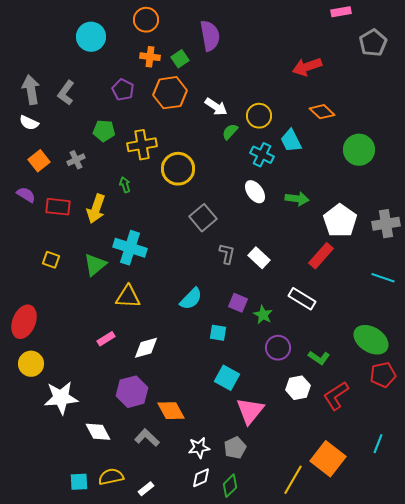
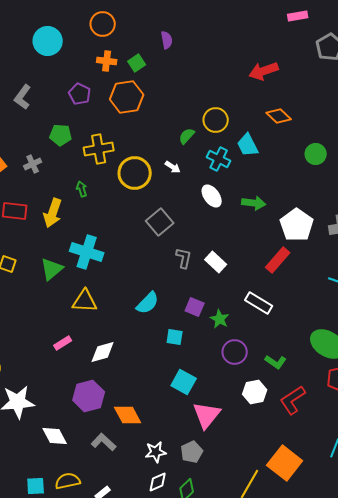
purple semicircle: (210, 36) -> (167, 40), size x0.6
white arrow: (216, 107) -> (173, 167), moved, size x0.7
green circle: (359, 150) -> (316, 154), size x0.7

